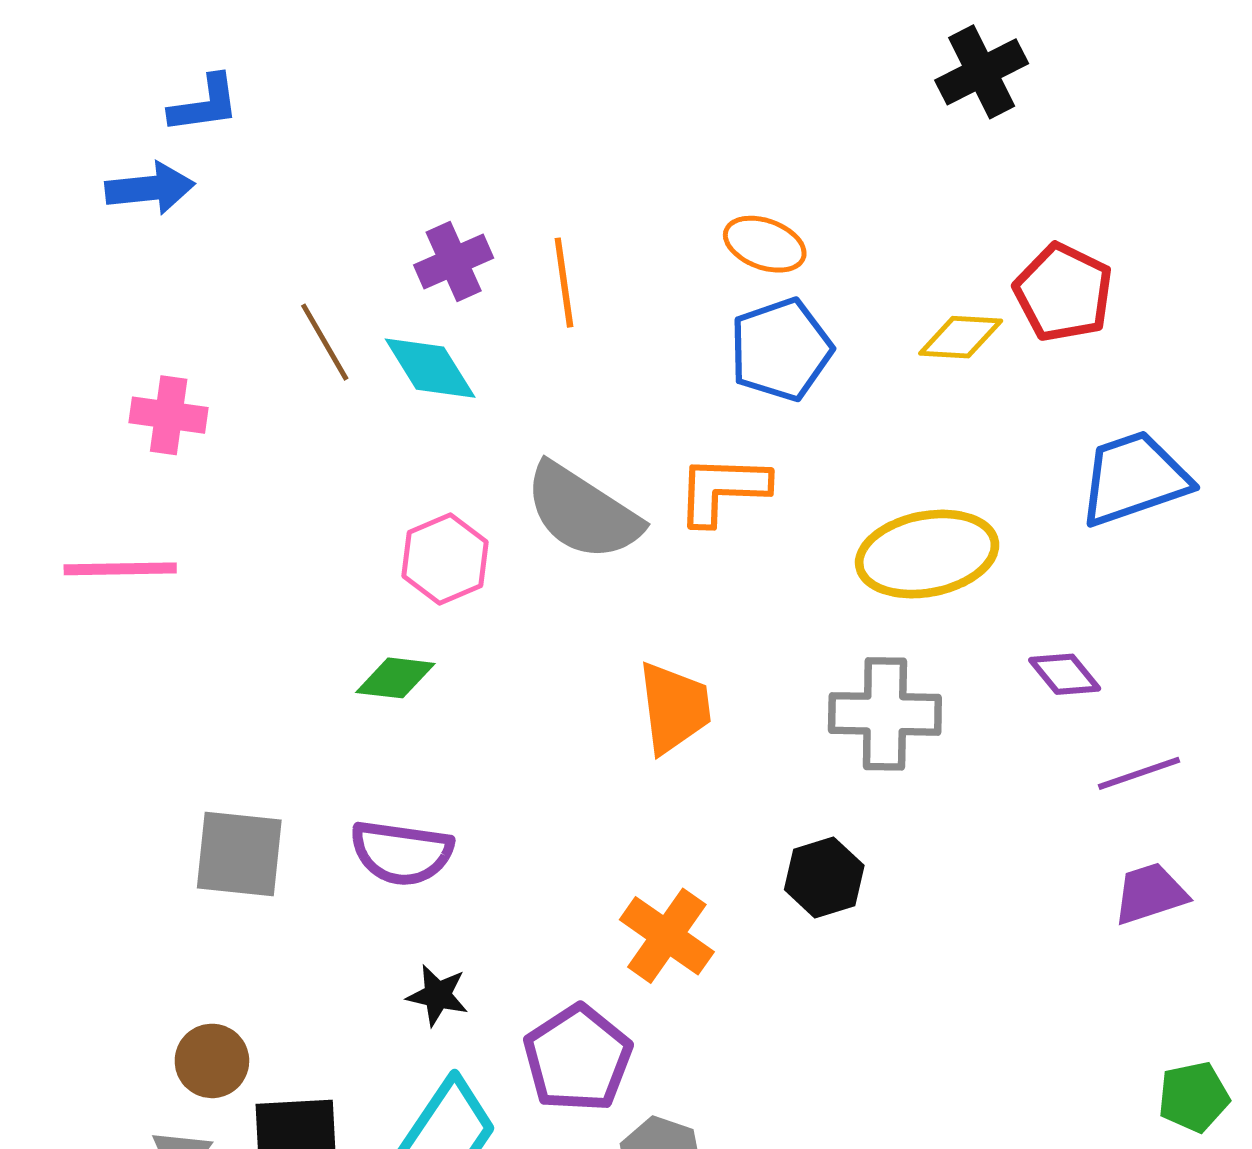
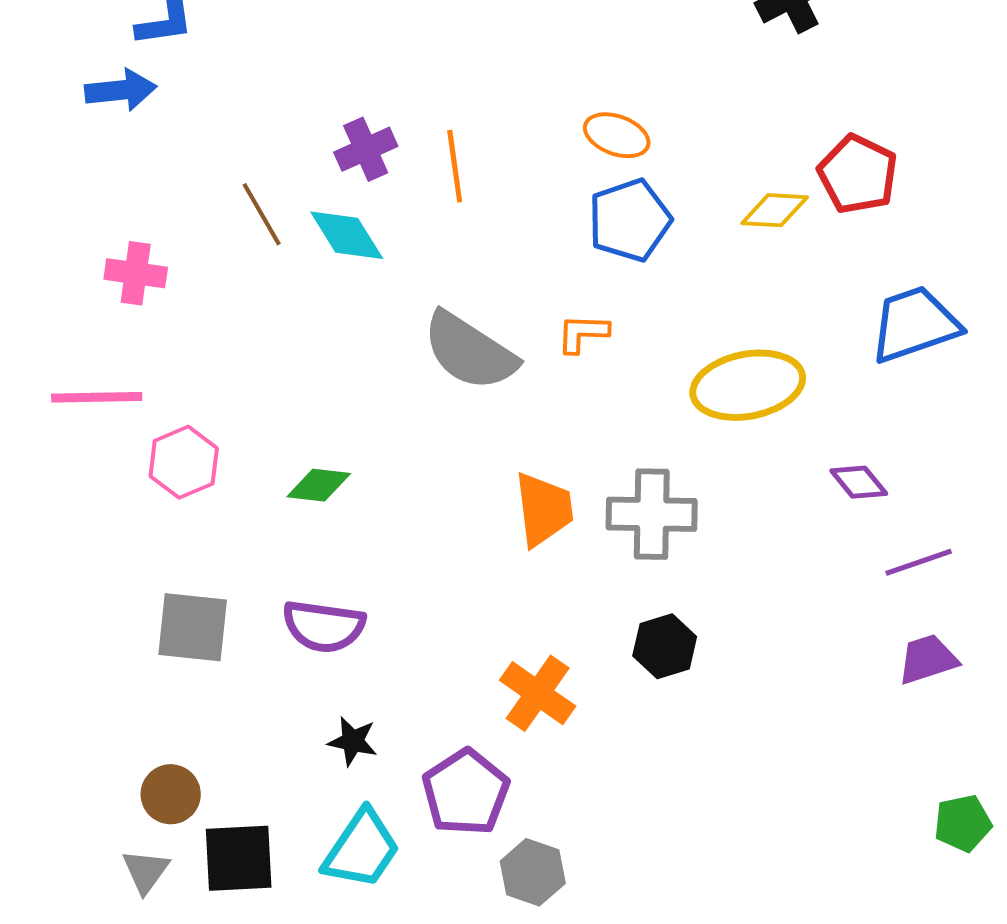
orange L-shape: (723, 490) -> (583, 333), size x0.7
pink hexagon: (445, 559) -> (184, 462), moved
gray cross: (885, 714) -> (652, 514), moved

